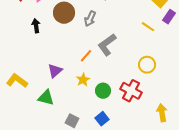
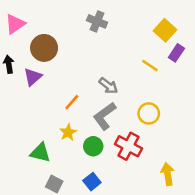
gray arrow: (90, 19) -> (108, 86), moved, turned -77
gray L-shape: (107, 45) -> (105, 116), moved
purple triangle: (55, 71) -> (33, 77), moved
green triangle: (46, 98) -> (40, 153), moved

